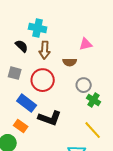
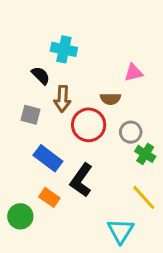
brown arrow: (45, 50) -> (62, 99), moved
red circle: (43, 80) -> (89, 125), moved
black L-shape: (50, 118) -> (81, 180), turned 105
orange rectangle: (21, 126) -> (49, 197), moved

